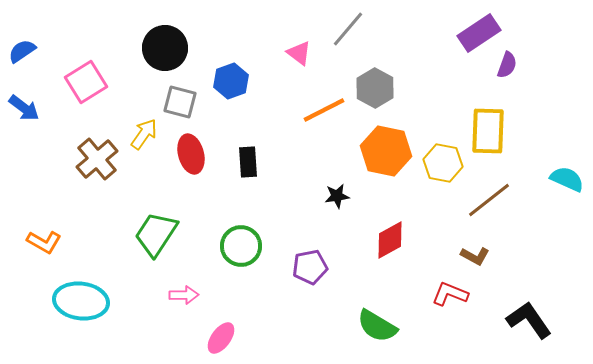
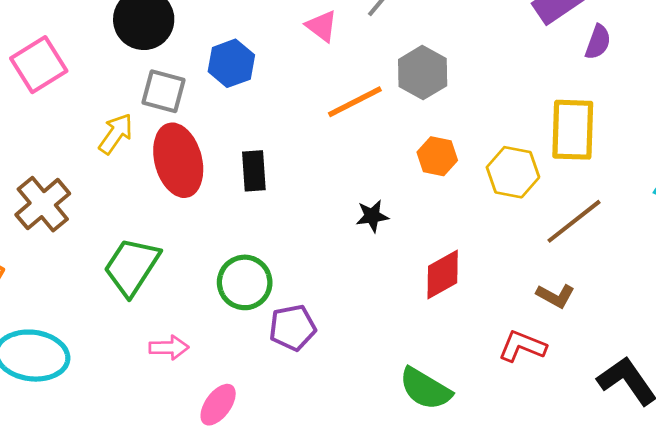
orange hexagon: (386, 151) -> (437, 156), size x0.6
red ellipse: (191, 154) -> (178, 160), size x1.4
brown cross: (97, 159) -> (43, 204), moved
purple pentagon: (310, 267) -> (292, 328), moved

